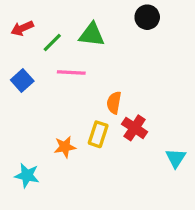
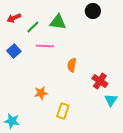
red cross: (135, 128) -> (100, 81), moved
yellow rectangle: (98, 134) -> (63, 111), moved
cyan star: (27, 175) -> (12, 121), moved

